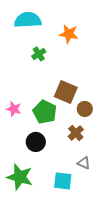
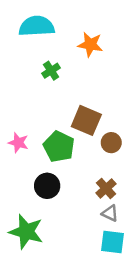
brown cross: (76, 133) -> (106, 188), moved
cyan square: (63, 181) -> (113, 242), moved

